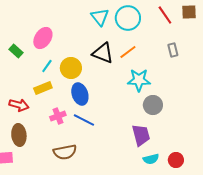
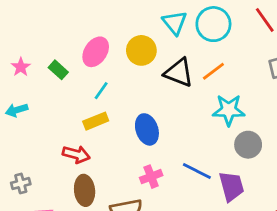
yellow circle: (71, 68) -> (141, 50), moved
red arrow: (19, 105) -> (76, 154), moved
pink cross: (58, 116) -> (151, 177), moved
blue line: (84, 120) -> (197, 171), moved
brown ellipse: (19, 135) -> (85, 190), moved

